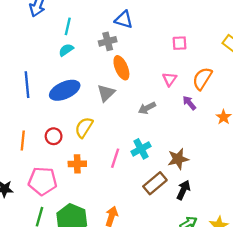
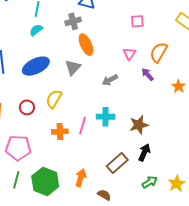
cyan cross: (141, 149) -> (105, 117), turned 30
orange cross: (77, 164) -> (60, 132), moved
brown rectangle: (155, 183) -> (117, 163), moved

